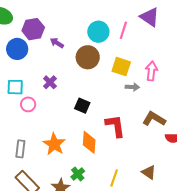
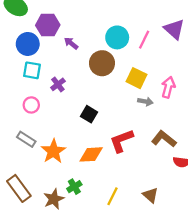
cyan square: (15, 87) -> (32, 70), moved
red L-shape: (115, 126) -> (121, 141), turned -110
orange diamond: (89, 142) -> (91, 154), turned 75
gray rectangle: (20, 149) -> (26, 139), moved, turned -72

